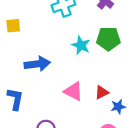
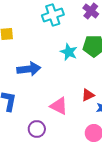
pink triangle: (73, 91) -> (59, 106), moved

